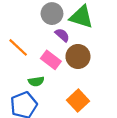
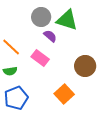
brown circle: (78, 56) -> (85, 66), moved
green semicircle: (36, 81) -> (10, 71), moved

